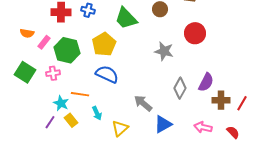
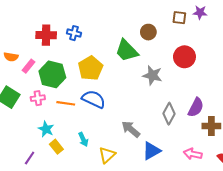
green trapezoid: (126, 18) -> (127, 51), moved
orange line: (80, 94) -> (66, 103), moved
purple line: (50, 122) -> (30, 158), moved

